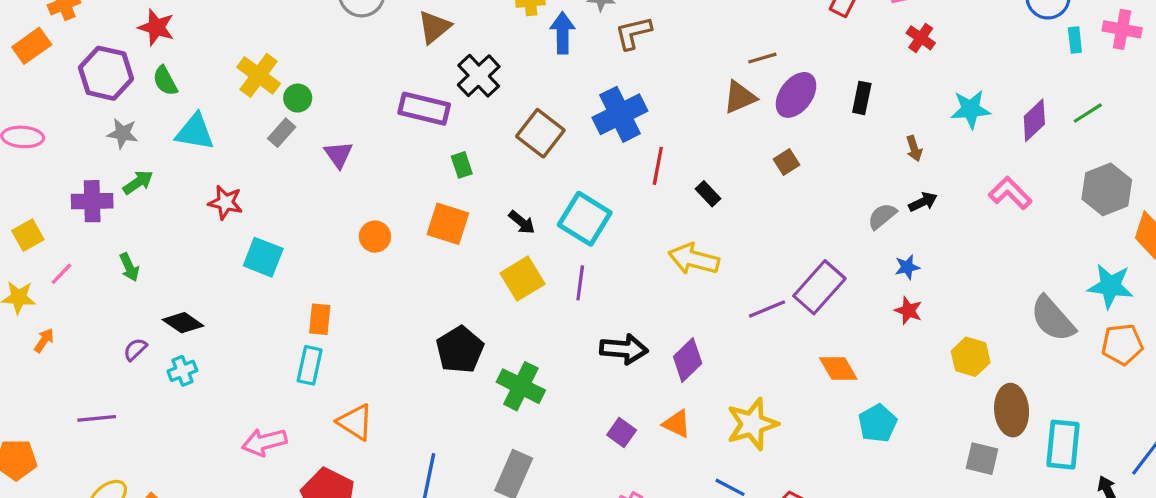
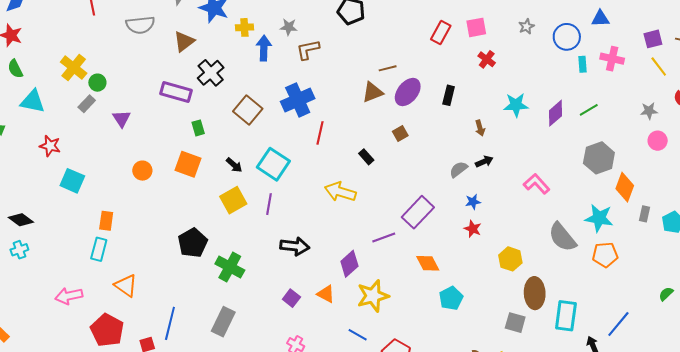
pink L-shape: (1010, 193) -> (537, 184), moved
black rectangle: (708, 194) -> (366, 157), moved
purple line: (767, 309) -> (384, 238), moved
purple diamond: (688, 360) -> (349, 264), moved

